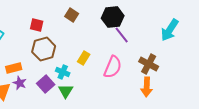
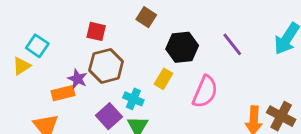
black hexagon: (113, 17) -> (182, 47), moved
purple line: (122, 35) -> (232, 44), moved
brown cross: (149, 64) -> (281, 116), moved
purple star: (20, 83) -> (77, 79), moved

